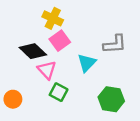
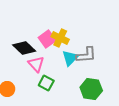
yellow cross: (53, 18) -> (60, 38), moved
gray L-shape: (115, 44) -> (86, 55), moved

